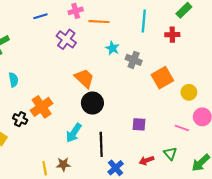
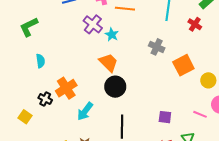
red cross: (172, 35) -> (195, 24), turned 32
cyan star: (112, 48) -> (112, 35), moved
purple square: (139, 124) -> (165, 117), moved
cyan arrow: (74, 133) -> (85, 111), moved

